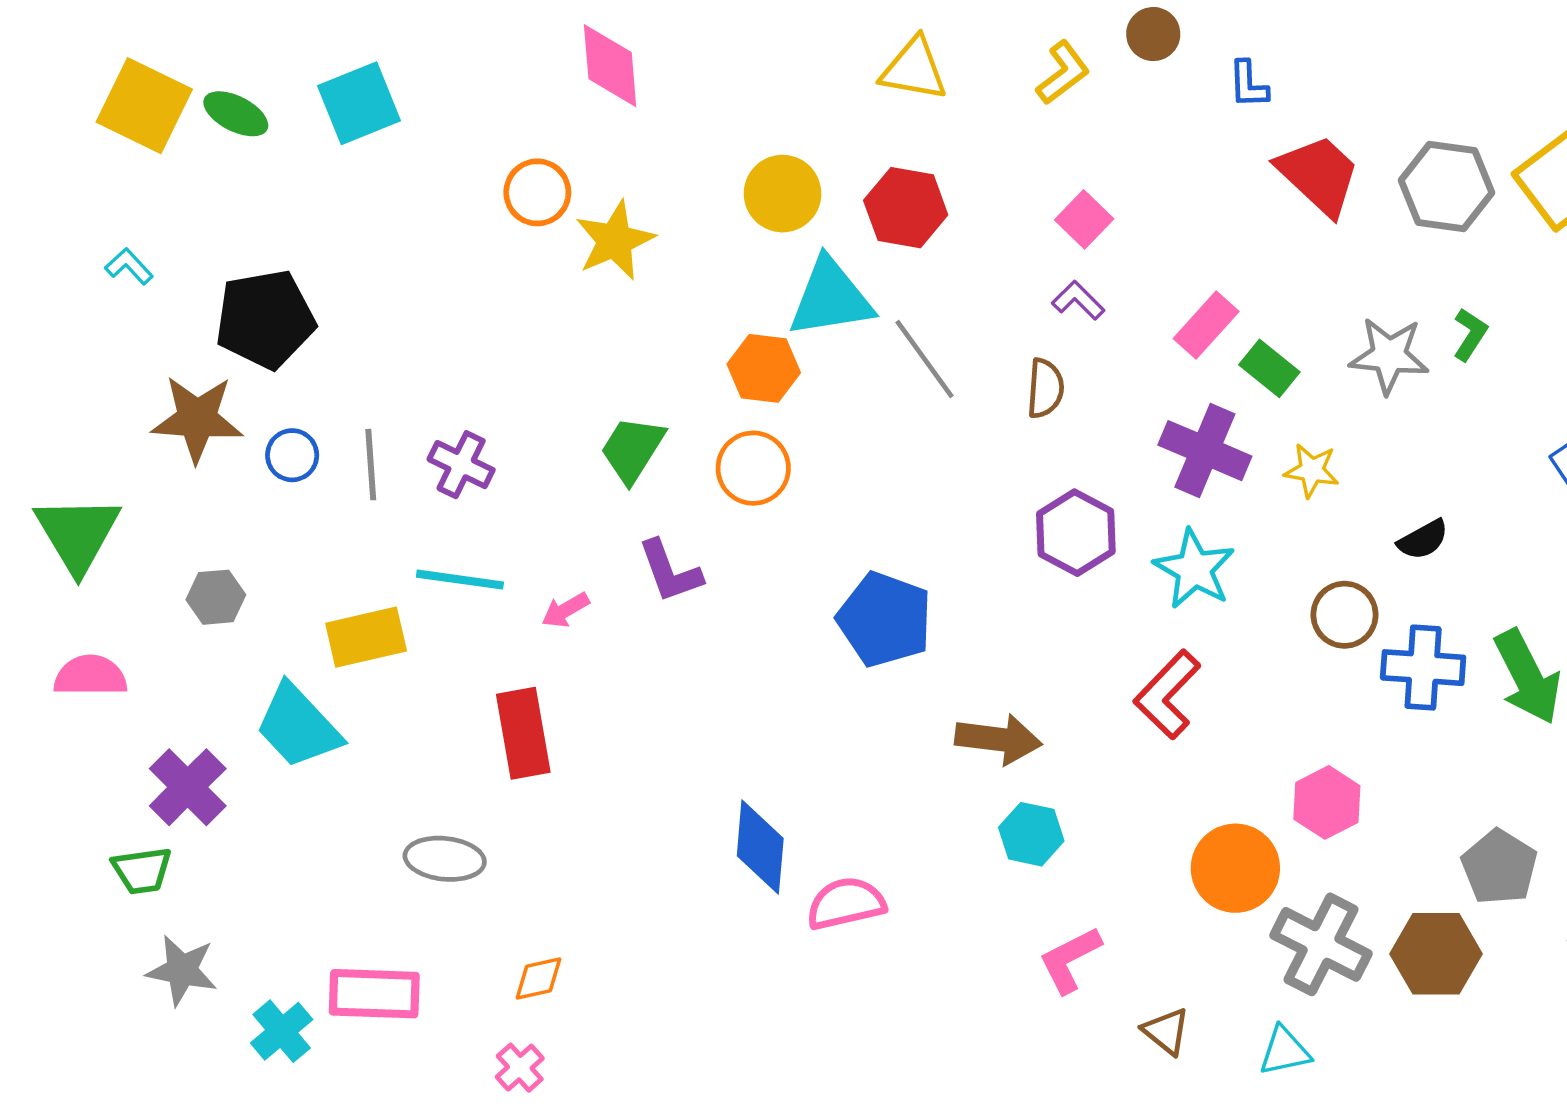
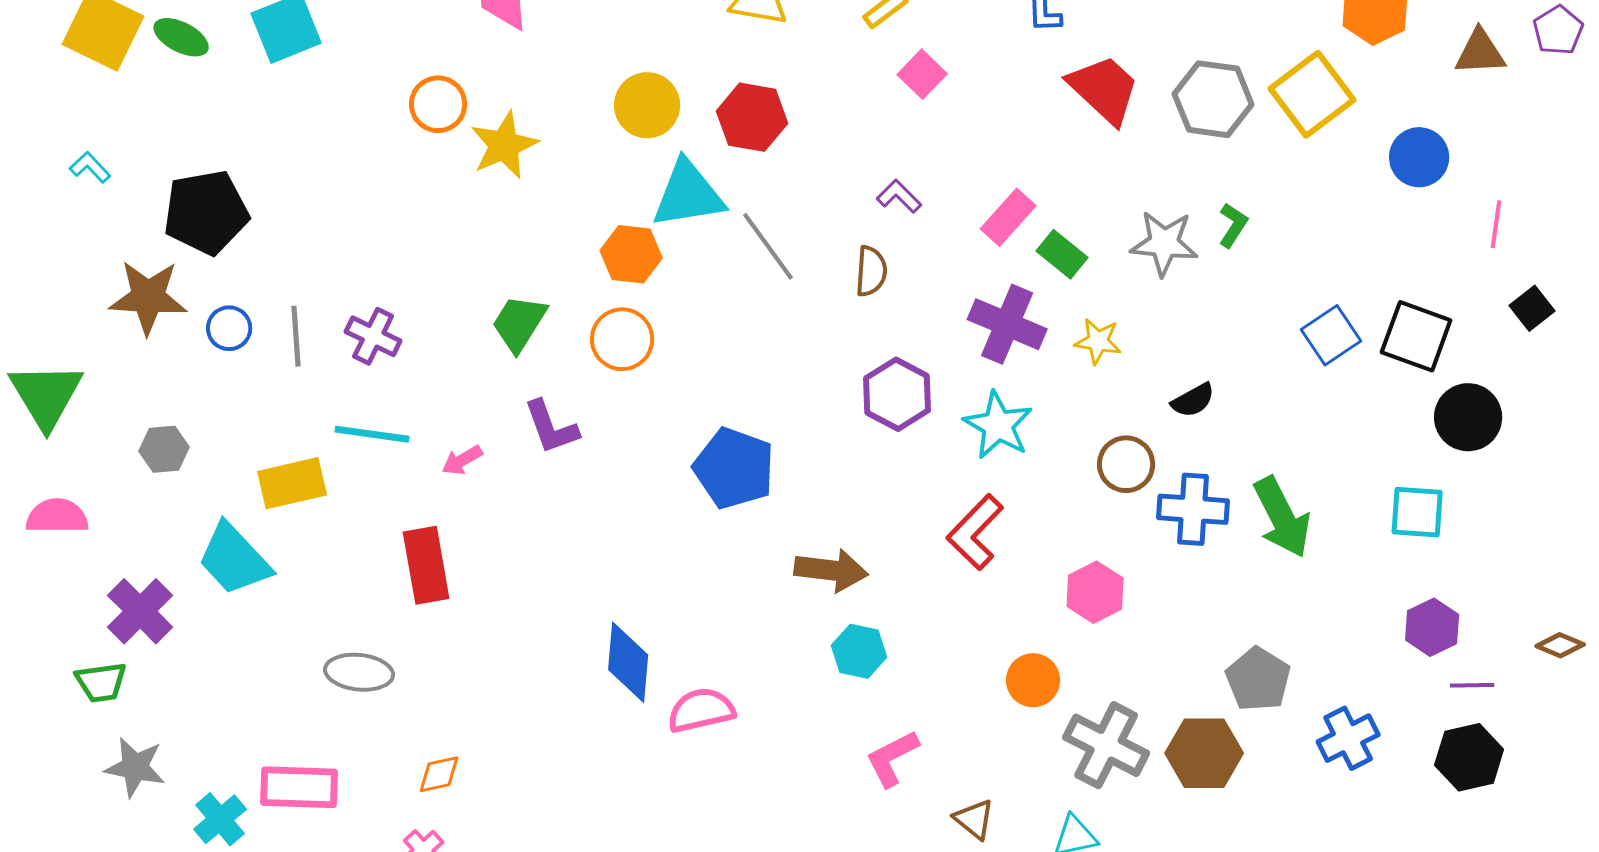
pink square: (1084, 219) -> (922, 74), moved
pink hexagon: (1327, 802) -> (1095, 592), moved
orange circle: (1235, 868) -> (1033, 680), size x0.7

